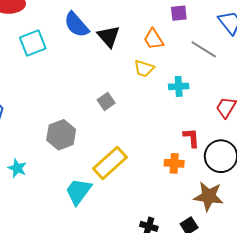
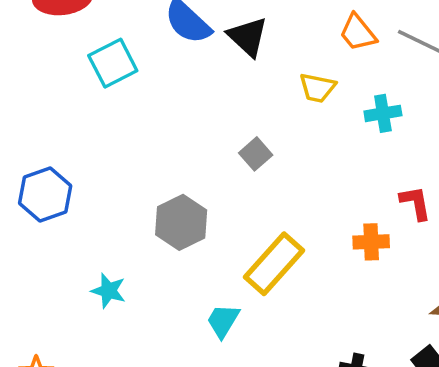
orange trapezoid: (154, 39) -> (358, 33), moved
orange cross: (174, 163) -> (371, 242), moved
cyan trapezoid: (79, 191) -> (223, 321), size x0.7

